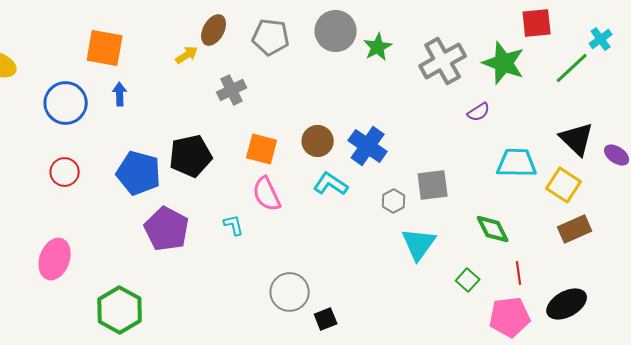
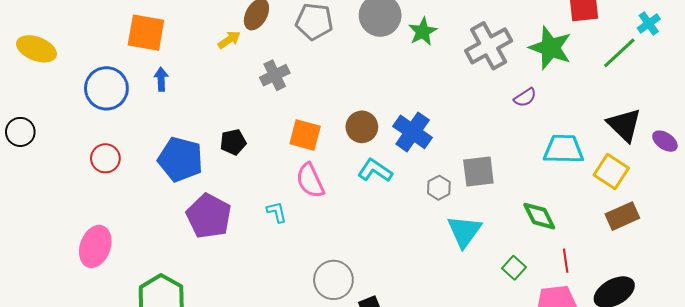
black pentagon: (191, 156) -> (233, 142), size x0.6

